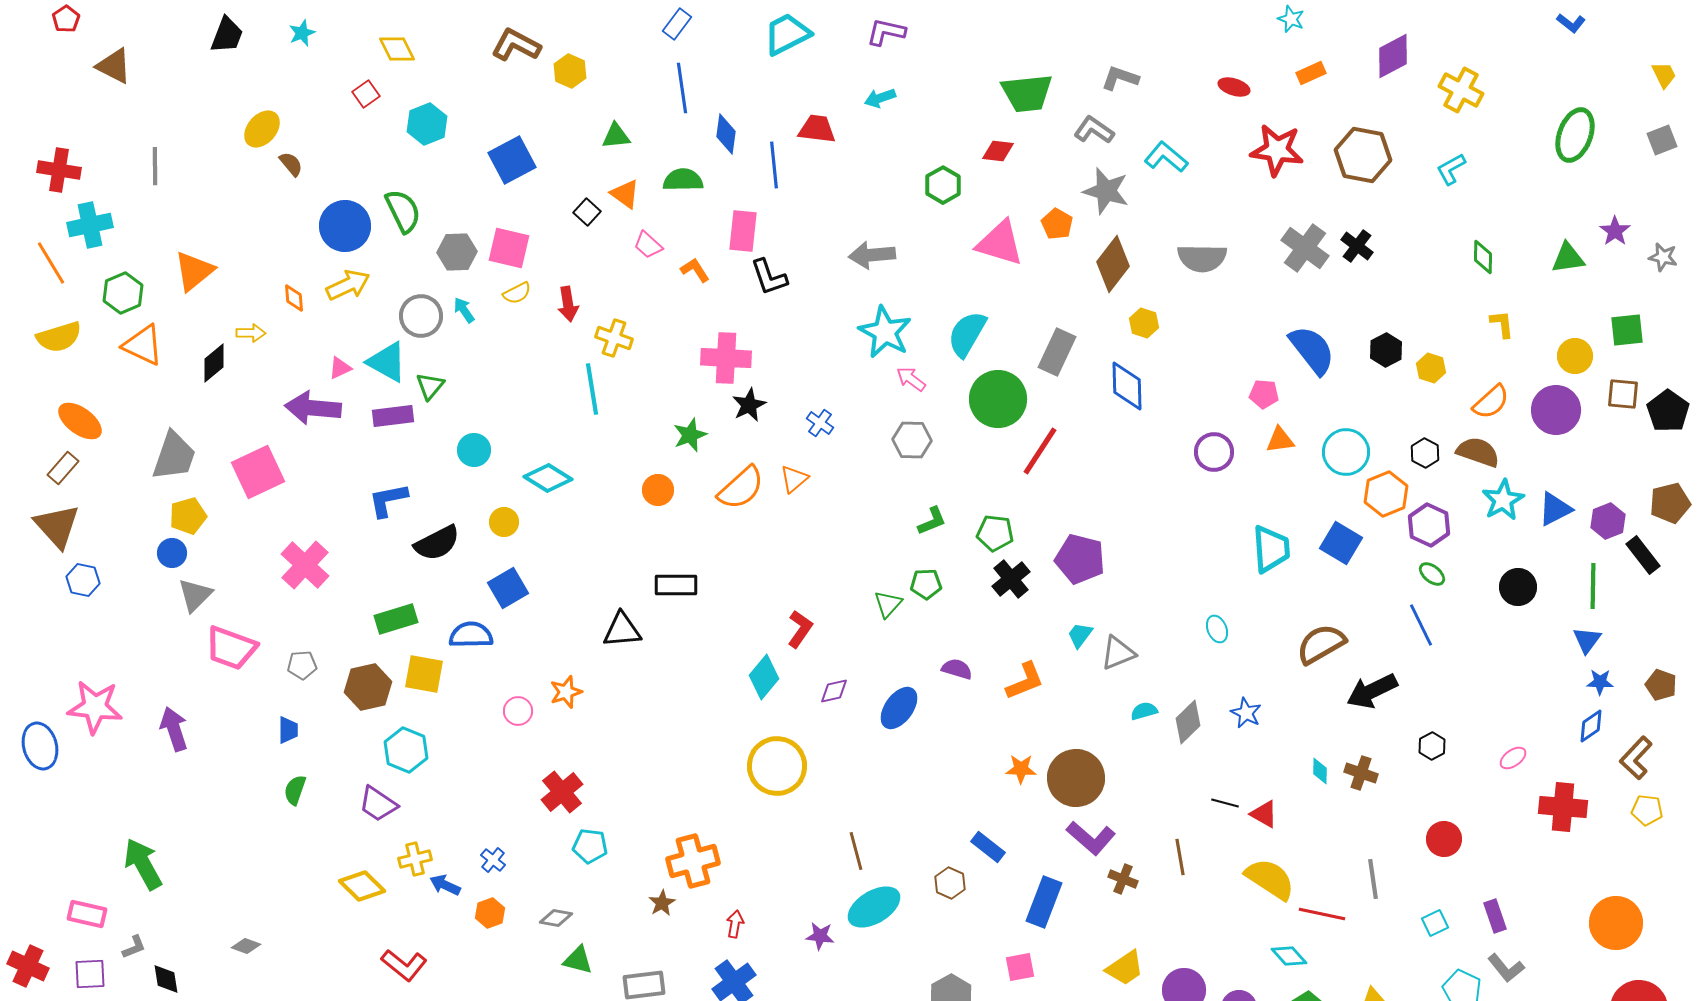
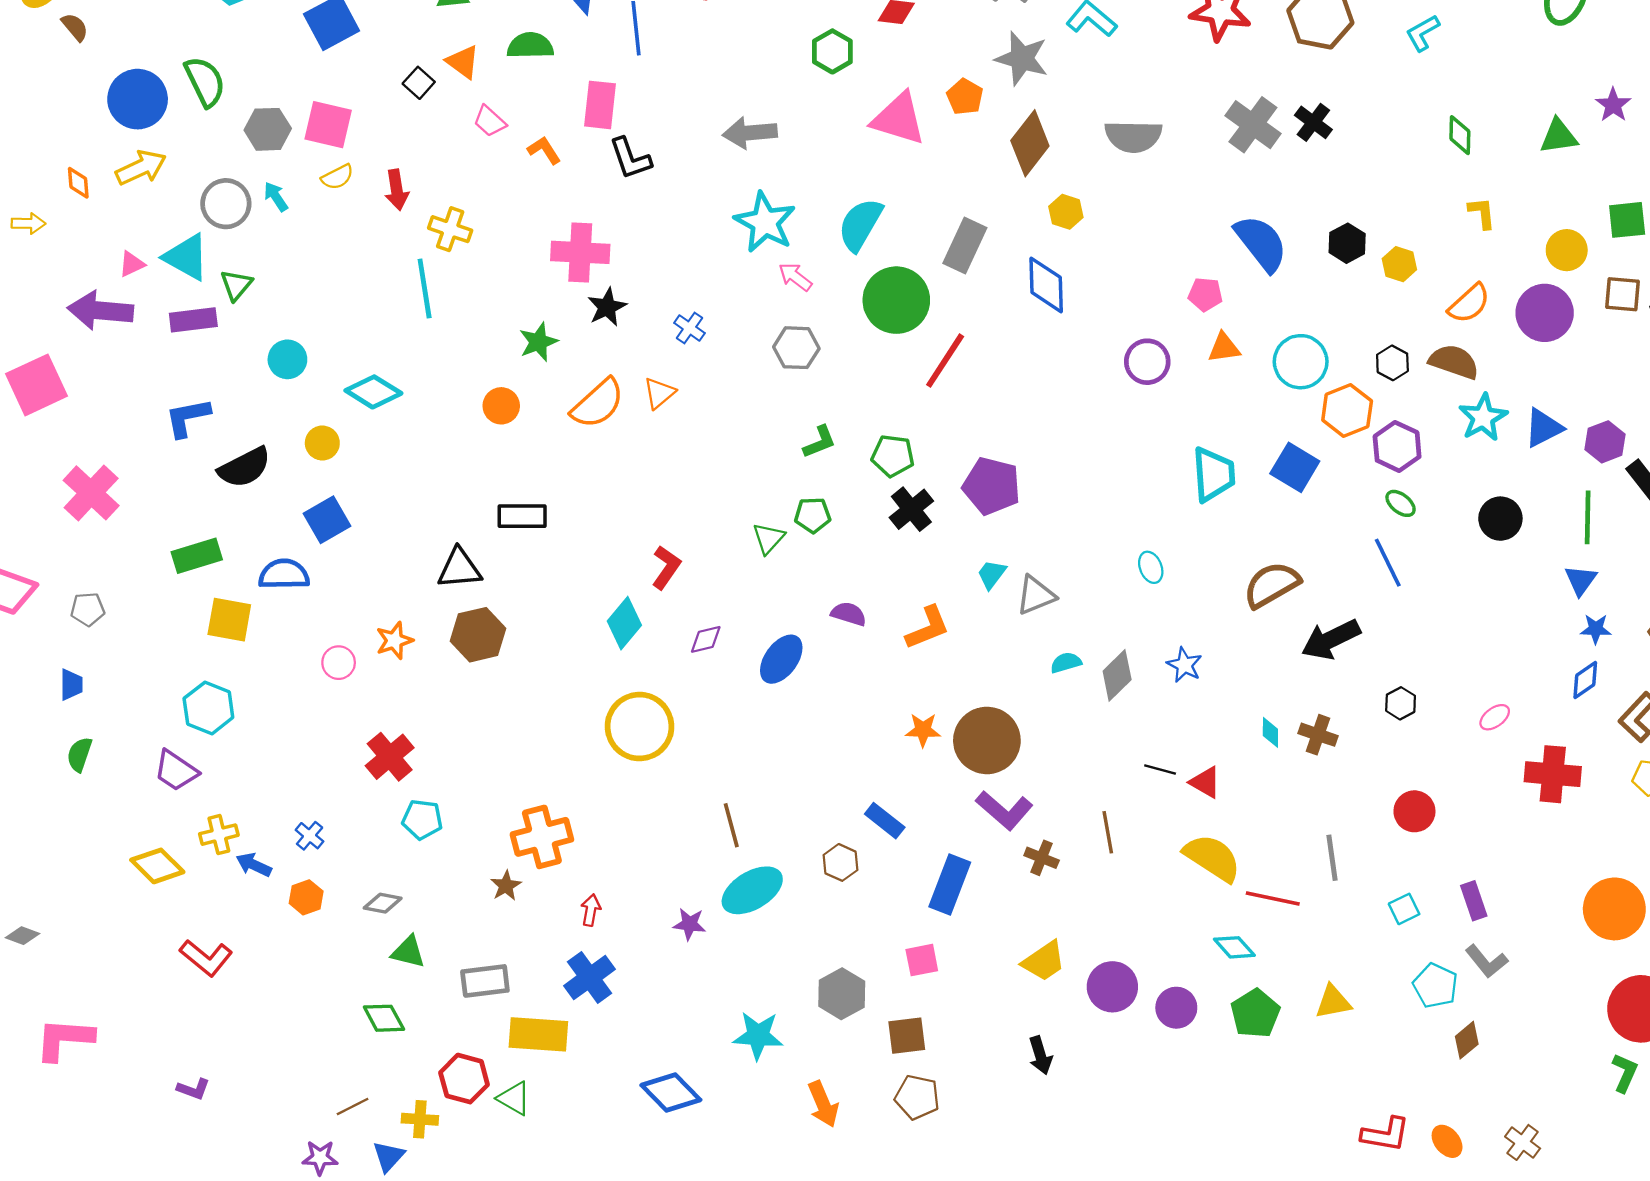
brown hexagon: (368, 687) -> (478, 635), moved

